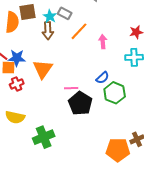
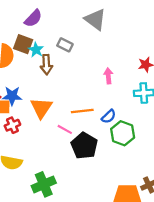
brown square: (27, 12) -> (23, 44), turned 30
cyan star: (50, 16) -> (36, 50), moved
orange line: (79, 31) -> (82, 111), moved, turned 42
pink line: (71, 88) -> (65, 129), moved, turned 32

